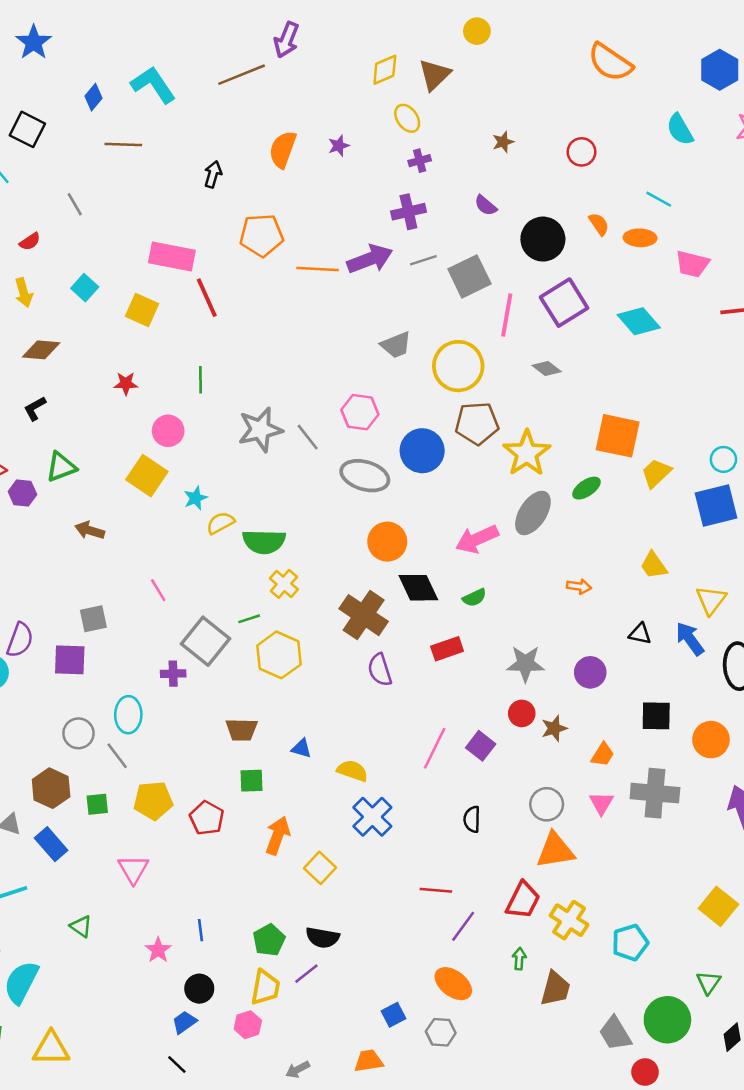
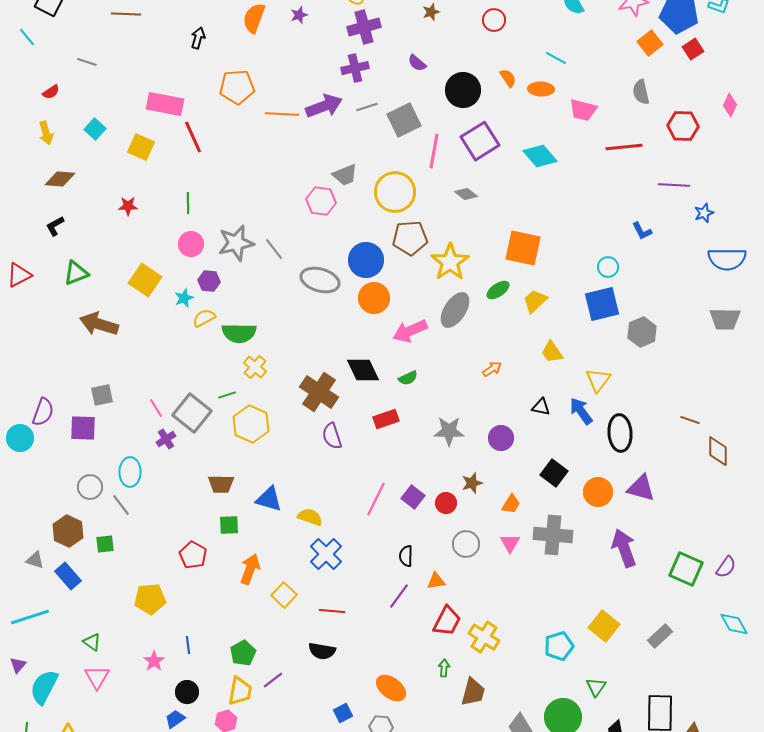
purple cross: (420, 161) -> (364, 27), size x1.8
gray line: (75, 204) -> (87, 62), turned -42
pink hexagon: (360, 412) -> (321, 201), moved
pink circle: (168, 431) -> (191, 244), moved
yellow trapezoid: (656, 473) -> (535, 301), moved
purple hexagon: (22, 493) -> (209, 281), moved
brown arrow: (90, 530) -> (99, 324), size x1.6
orange circle: (387, 542) -> (374, 298), moved
orange arrow: (579, 586) -> (492, 369), turned -42
pink line: (158, 590) -> (156, 408), moved
purple cross: (173, 674) -> (166, 439), turned -30
red circle: (522, 713) -> (446, 503), moved
black square: (656, 716) -> (554, 473), turned 36
blue triangle: (301, 748) -> (269, 499), size x1.6
yellow pentagon: (153, 801) -> (150, 599), moved
orange triangle: (555, 850) -> (436, 581), moved, size x0.6
pink triangle: (133, 869) -> (97, 677), moved
red line: (436, 890) -> (332, 611), moved
purple line: (463, 926) -> (399, 596), moved
black semicircle: (323, 938) -> (322, 651), moved
cyan pentagon: (630, 943) -> (559, 646), moved

